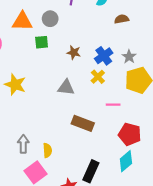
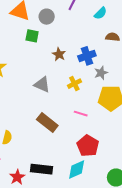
blue cross: (104, 56) -> (87, 56), moved
gray star: (129, 57) -> (101, 73), moved
black rectangle: (91, 171) -> (41, 169), turned 55

